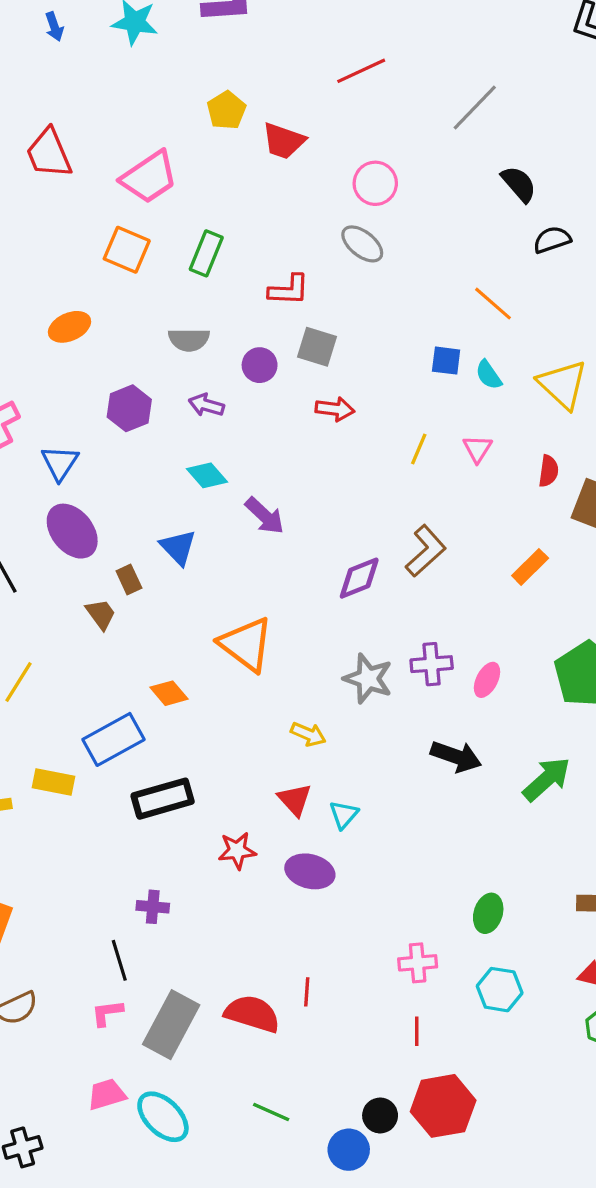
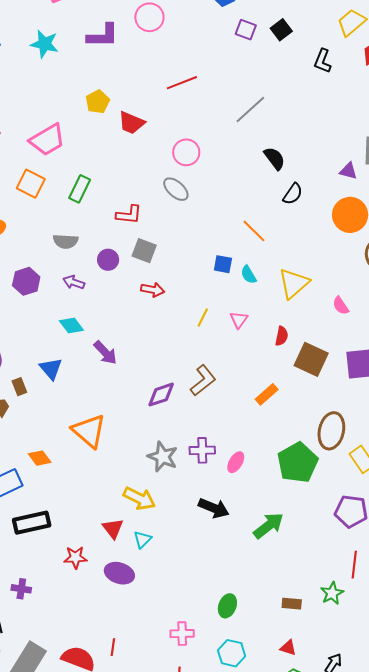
black semicircle: (552, 240) -> (293, 194), turned 140
yellow triangle: (563, 384) -> (294, 283), turned 32
yellow arrow: (308, 734) -> (139, 498), moved, size x1.5

